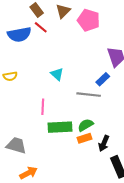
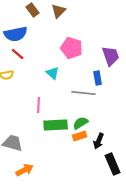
pink pentagon: (89, 20) -> (72, 48), moved
red line: (41, 27) -> (18, 54), moved
blue rectangle: (103, 79) -> (98, 78), turned -56

